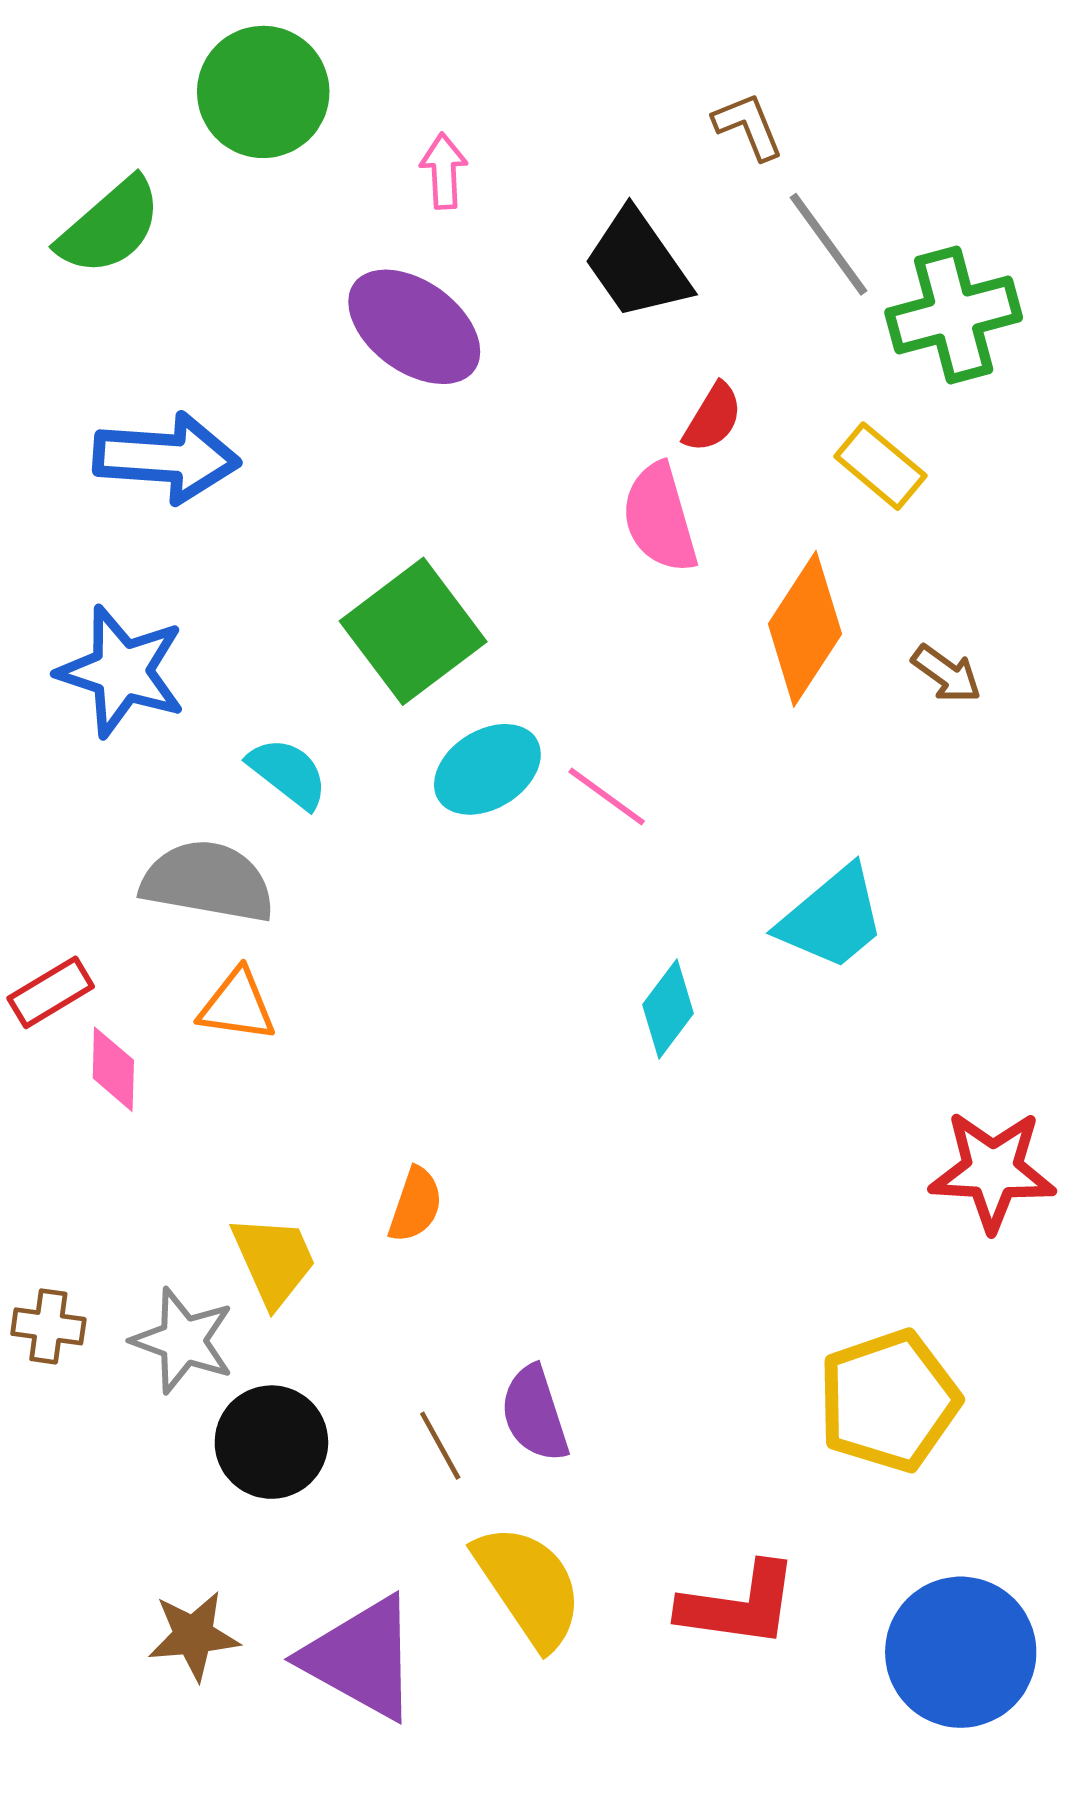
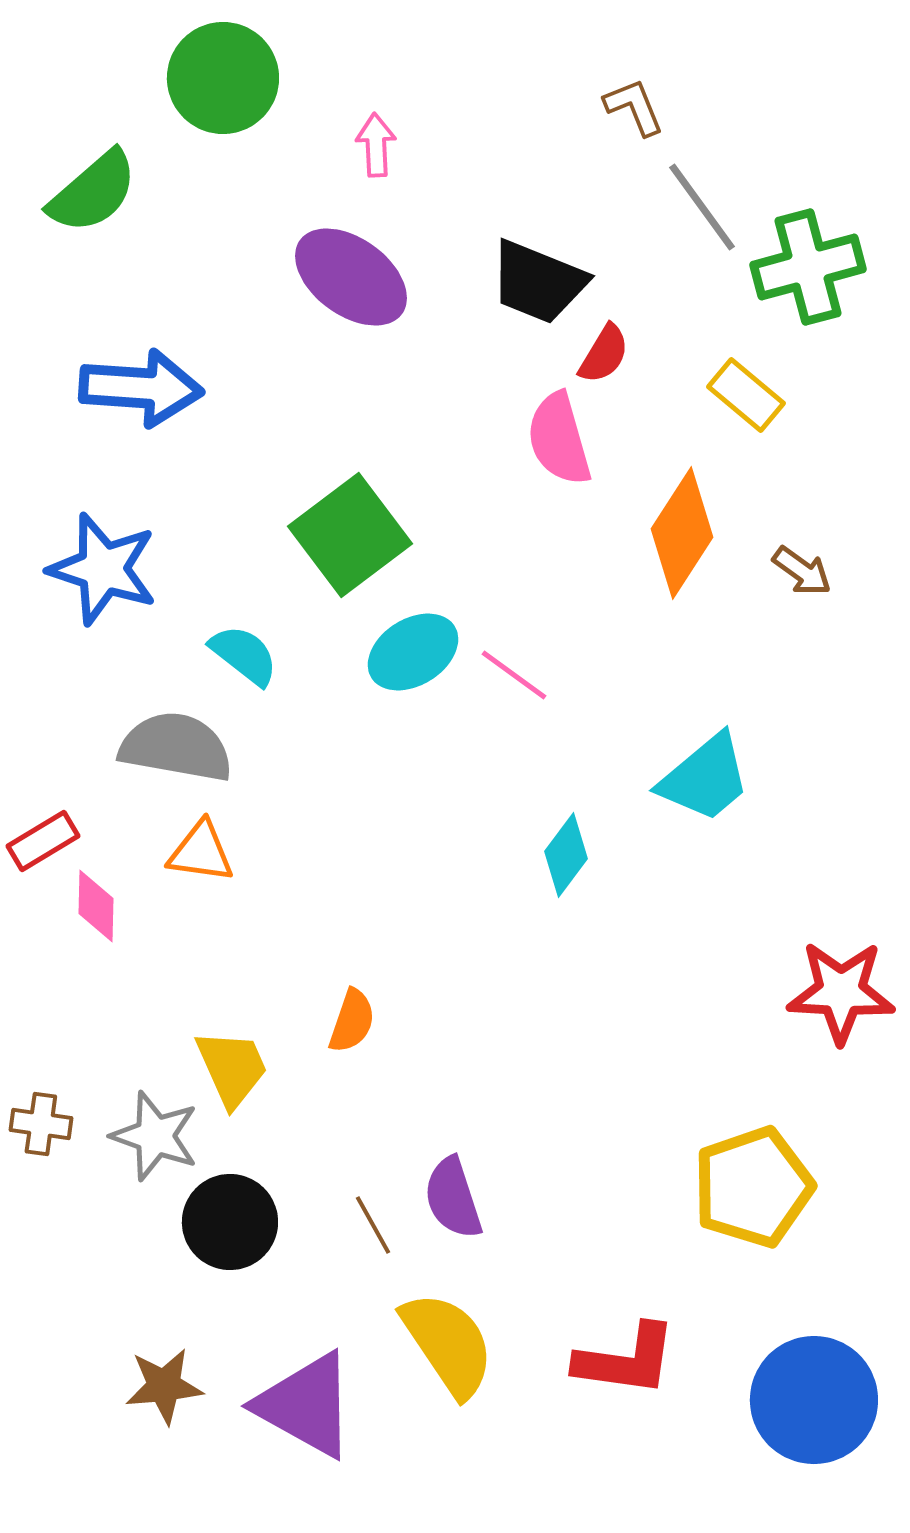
black trapezoid: (637, 264) -> (538, 282), moved, turned -33

